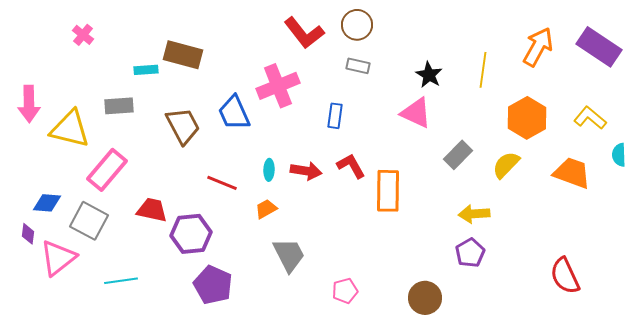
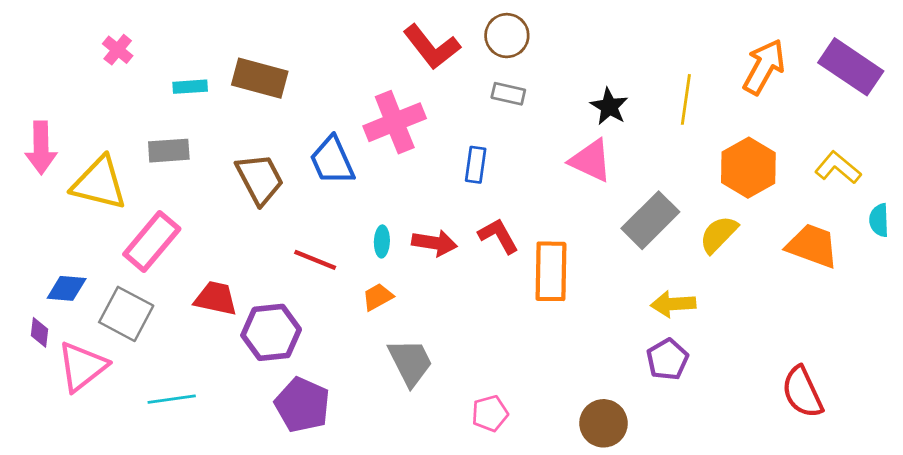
cyan rectangle: (146, 70) -> (190, 87), moved
gray rectangle: (458, 155) -> (650, 220), size x1.4

